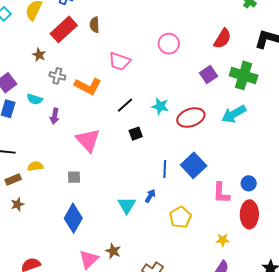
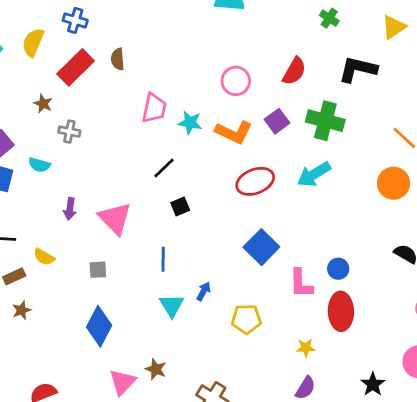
pink circle: (169, 44) -> (236, 81), moved
pink trapezoid: (120, 61) -> (154, 108), turned -95
orange L-shape: (88, 86) -> (234, 132), moved
cyan star: (160, 106) -> (190, 123), moved
purple arrow: (55, 116) -> (70, 209), moved
yellow semicircle: (35, 166) -> (44, 257), turned -140
blue line: (165, 169) -> (163, 259), moved
yellow pentagon: (180, 217) -> (246, 319), turned 30

